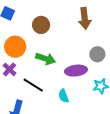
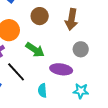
brown arrow: (85, 18) -> (71, 19), moved
gray circle: (97, 54) -> (81, 49), moved

